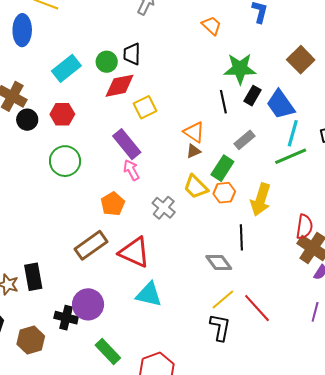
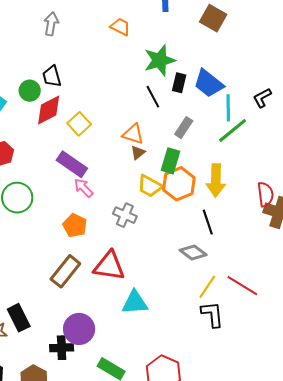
brown square: (301, 60) -> (213, 18), moved
orange hexagon: (224, 193) -> (179, 184), size x1.5

